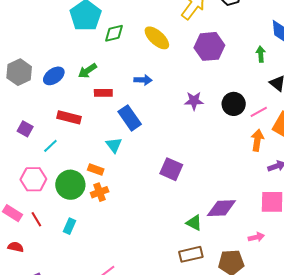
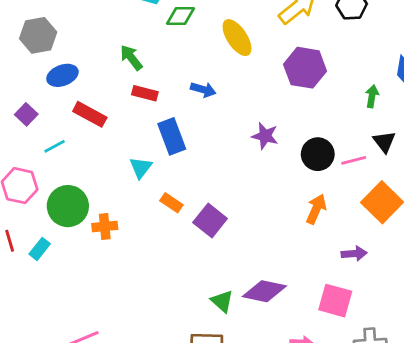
green arrow: (87, 71) -> (131, 58), turned 72
blue ellipse: (54, 76) -> (62, 75), moved
pink line: (259, 112) -> (354, 160), moved
orange arrow: (257, 140) -> (316, 209), moved
orange rectangle: (96, 169) -> (171, 203), moved
cyan rectangle: (69, 226) -> (40, 249), moved

